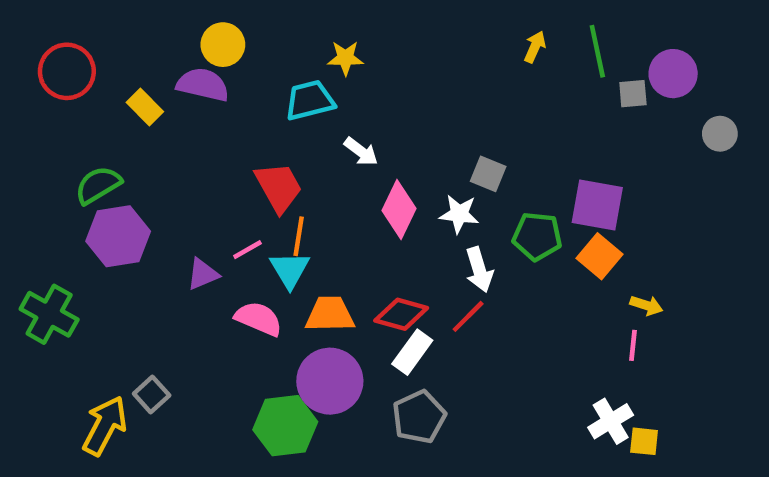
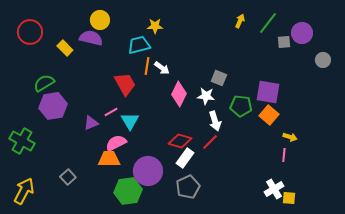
green line: (597, 51) -> (268, 23), turned 50
orange line: (299, 236) -> (147, 66), moved
orange trapezoid: (330, 314) -> (109, 159), moved
pink semicircle: (259, 319) -> (116, 143), turned -50
yellow arrow: (105, 426) -> (24, 191), moved

